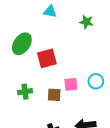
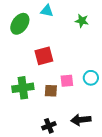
green ellipse: (22, 44) -> (20, 24), moved
green cross: (25, 92) -> (23, 88), size x1.5

